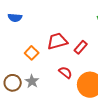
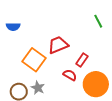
red rectangle: (81, 47) -> (82, 60), moved
orange square: (32, 53) -> (34, 60), size x1.6

